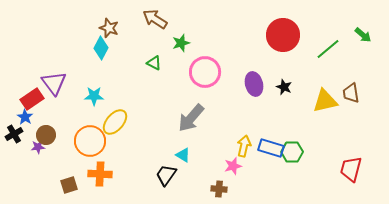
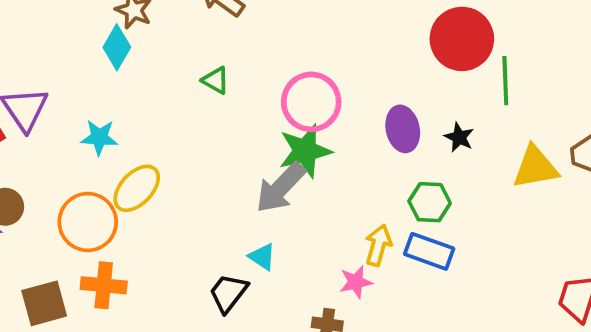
green star: (181, 43) -> (305, 151), moved, size x1.6
green line: (328, 49) -> (505, 81), moved, turned -55
green hexagon: (292, 152) -> (430, 202), moved
brown square: (69, 185) -> (44, 303), size x1.4

